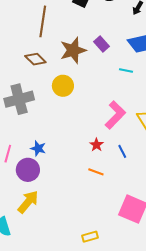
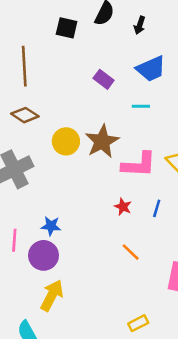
brown star: (73, 50) -> (102, 141), moved
pink L-shape: (115, 115) -> (139, 165), turned 60
blue line: (122, 151) -> (157, 208), turned 56
orange line: (96, 172) -> (131, 252), moved, turned 35

